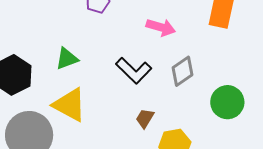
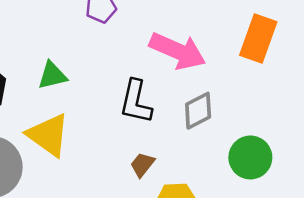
pink arrow: (161, 27) -> (178, 51), size x1.5
black L-shape: (134, 70) -> (136, 102), turned 51

